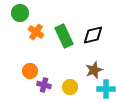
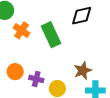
black diamond: (93, 35) -> (82, 16), moved
purple cross: (44, 85) -> (36, 79), moved

